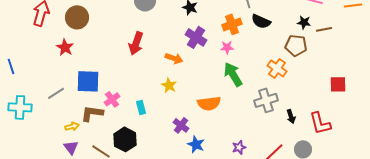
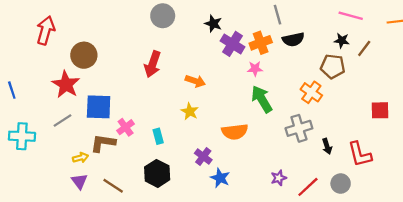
brown circle: (77, 17) -> (84, 55), moved
black semicircle: (261, 21) -> (293, 39), turned -36
brown line: (324, 29) -> (364, 48), turned -42
purple cross: (196, 37) -> (232, 44), moved
red star: (65, 47) -> (66, 84), moved, size x1.4
black hexagon: (125, 139) -> (157, 173), moved
purple star: (239, 147) -> (279, 178), moved

